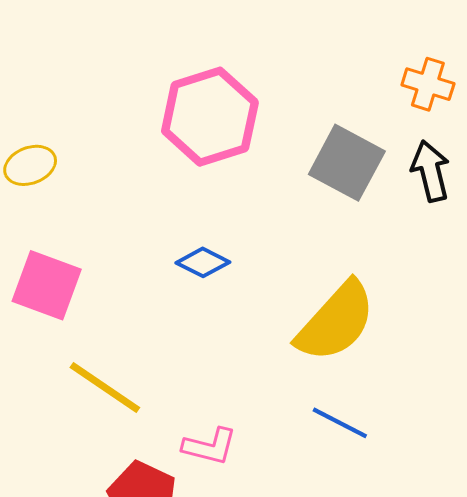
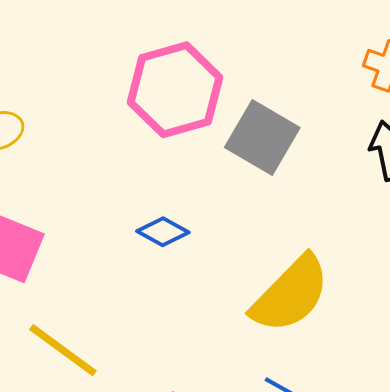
gray square: (347, 163) -> (262, 138), moved

